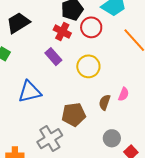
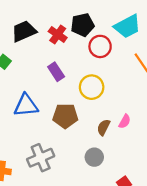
red cross: (62, 32) -> (58, 34), moved
brown pentagon: (74, 114) -> (65, 116), moved
gray circle: (112, 138) -> (94, 157), moved

